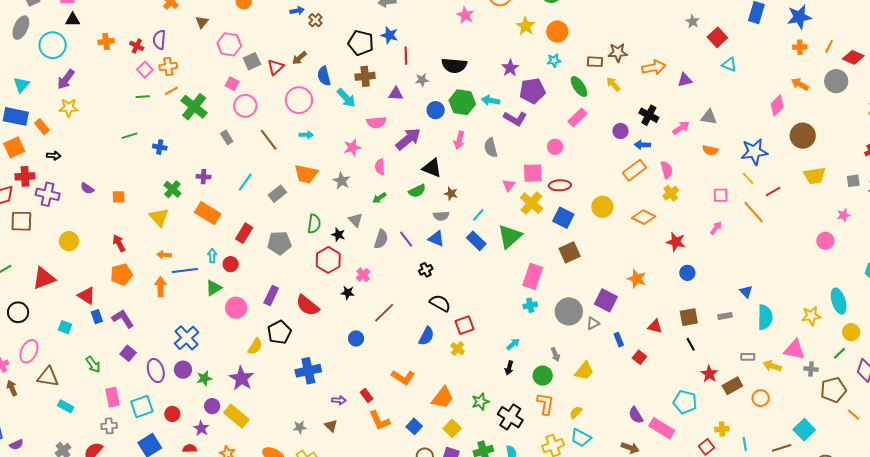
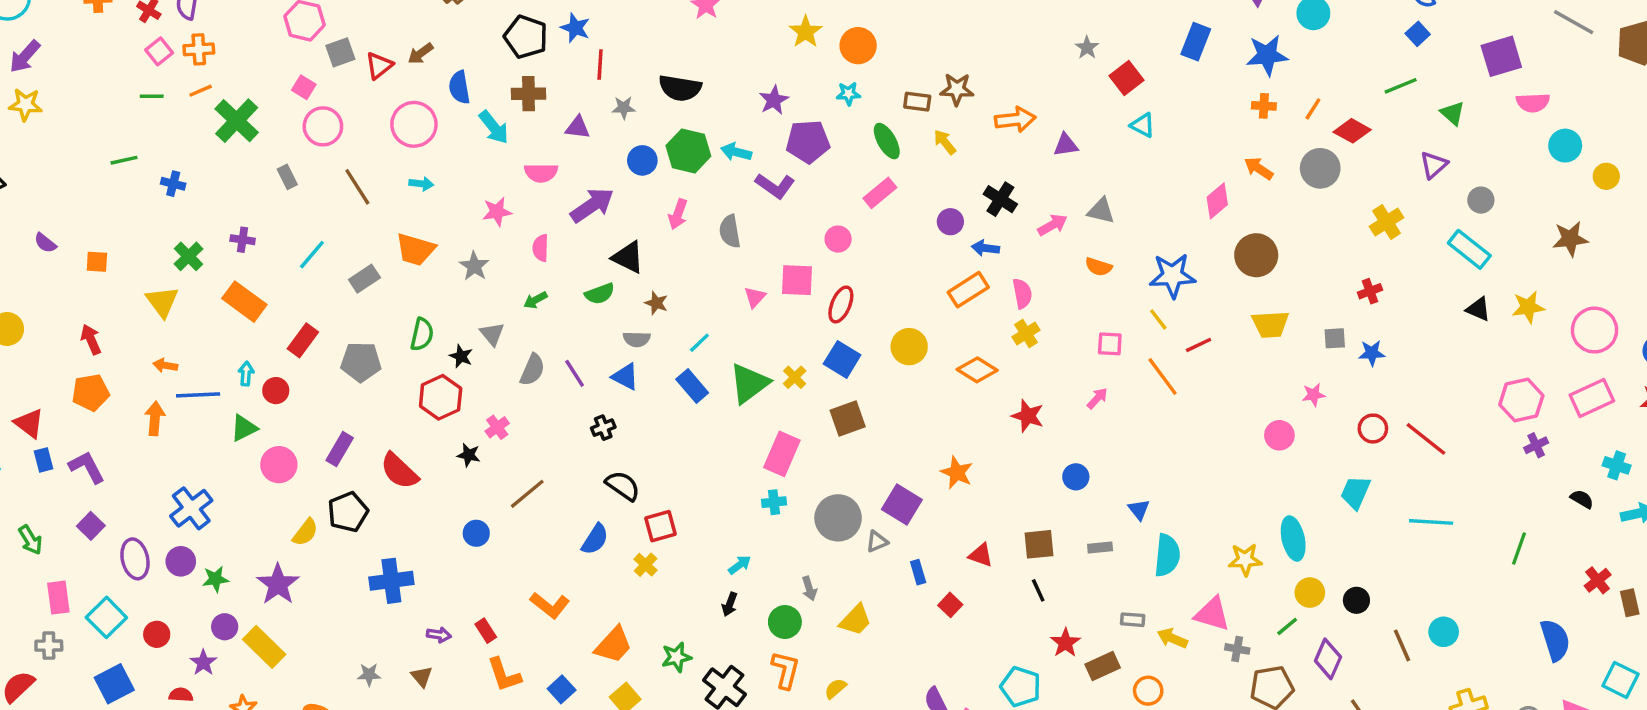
red ellipse: (560, 185) -> (841, 305), turned -70
yellow cross: (531, 203) -> (795, 377), moved, size x0.6
blue circle: (687, 273) -> (1076, 477), moved
cyan square: (142, 406) -> (106, 617), turned -30

